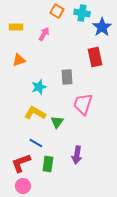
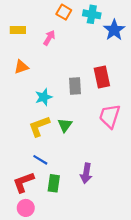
red rectangle: (95, 57) -> (102, 77), moved
pink trapezoid: (83, 104) -> (110, 116), moved
yellow L-shape: (35, 113) -> (39, 126), turned -50
green triangle: (57, 122) -> (65, 125), moved

